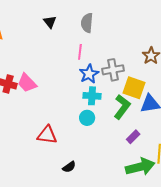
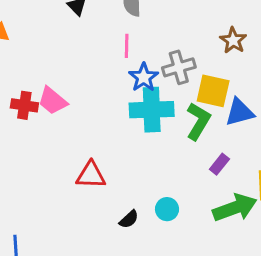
cyan cross: (92, 96) -> (152, 110), size x1.6
cyan circle: (87, 118) -> (167, 209), moved

